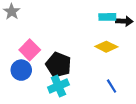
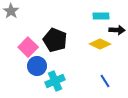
black arrow: (124, 21) -> (117, 30), moved
black pentagon: (58, 65) -> (55, 40), moved
blue circle: (21, 70) -> (37, 66), moved

